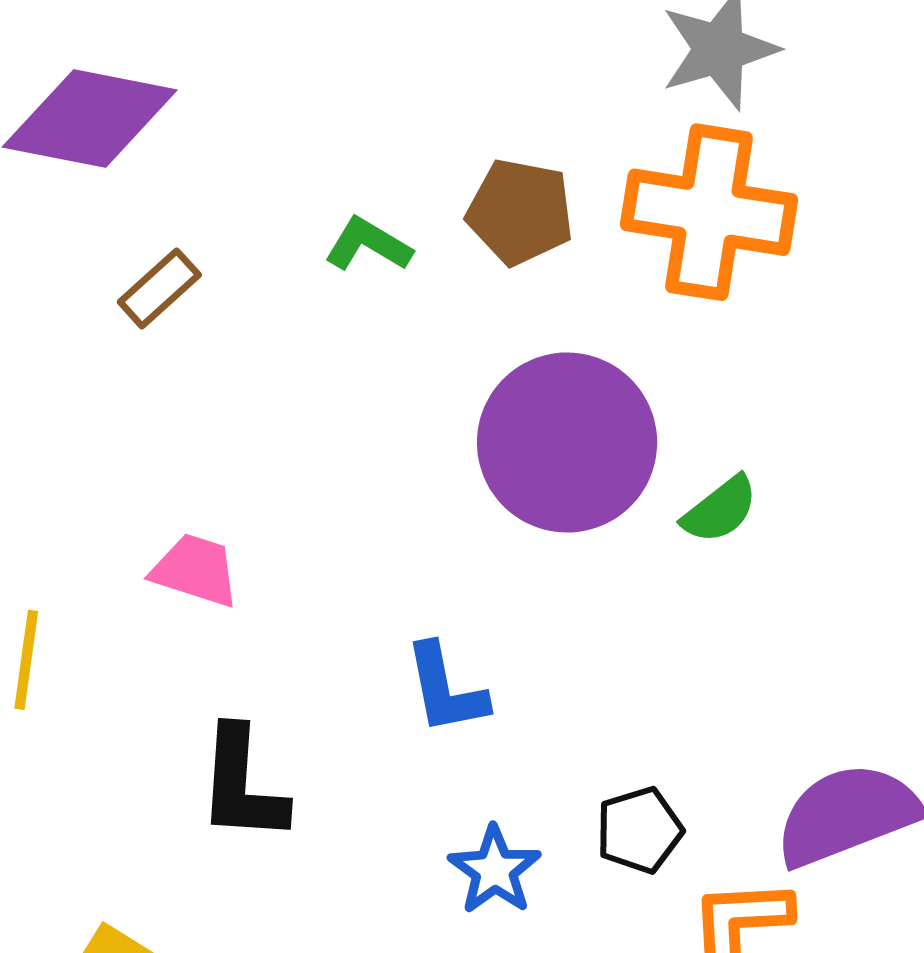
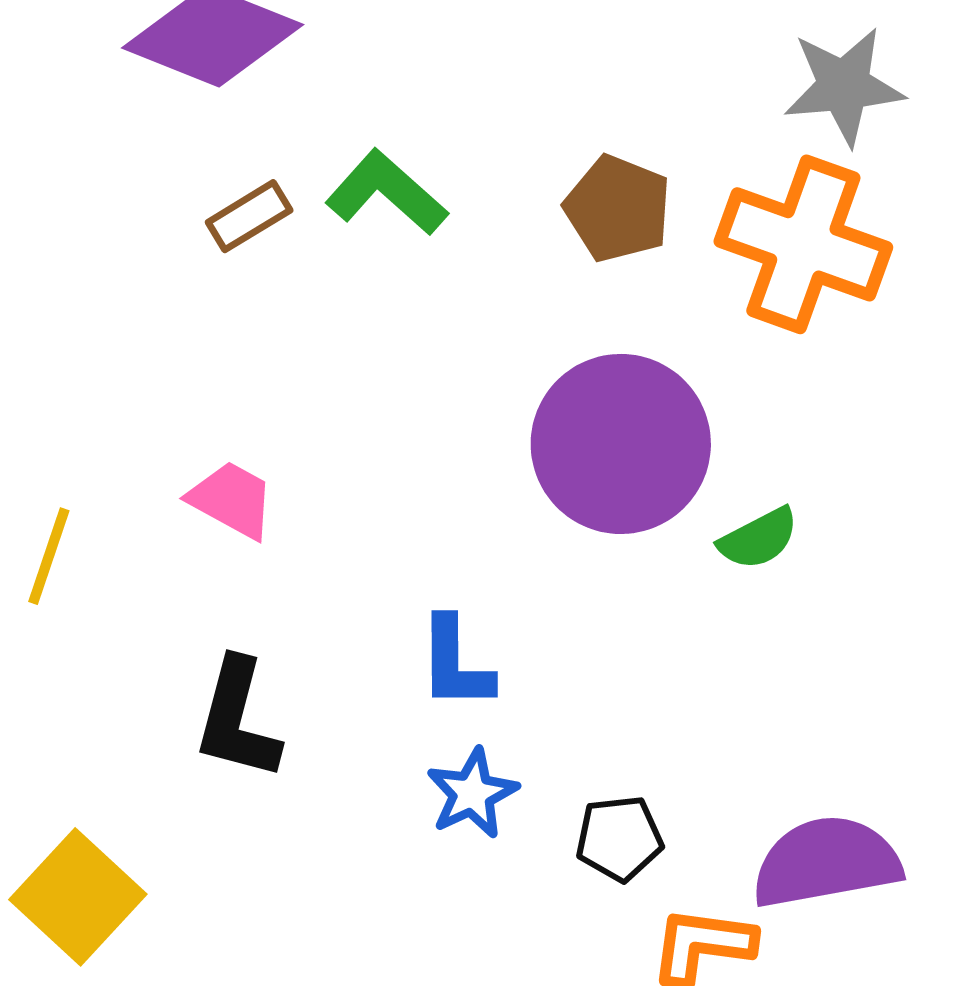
green L-shape: (368, 245) -> (386, 193), moved, size x1.4
blue star: (495, 870) -> (472, 793), moved

